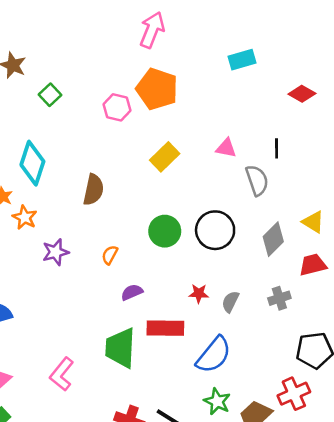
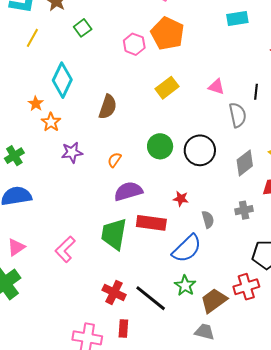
purple semicircle: (132, 292) -> (128, 191), size x1.6
gray semicircle: (230, 302) -> (208, 220), moved, turned 132

